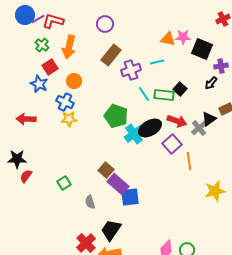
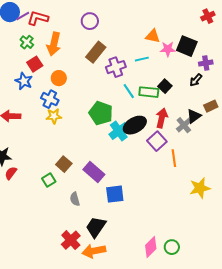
pink star: (183, 37) -> (168, 49), moved
red arrow: (177, 121) -> (162, 118), turned -96
brown square: (106, 170) -> (64, 164), moved
purple rectangle: (118, 184) -> (94, 172), moved

